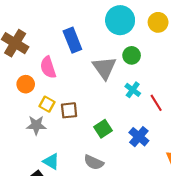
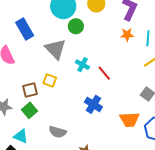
green circle: (132, 55) -> (76, 26), moved
yellow square: (47, 104) -> (50, 80), moved
green square: (103, 129) -> (29, 110), moved

